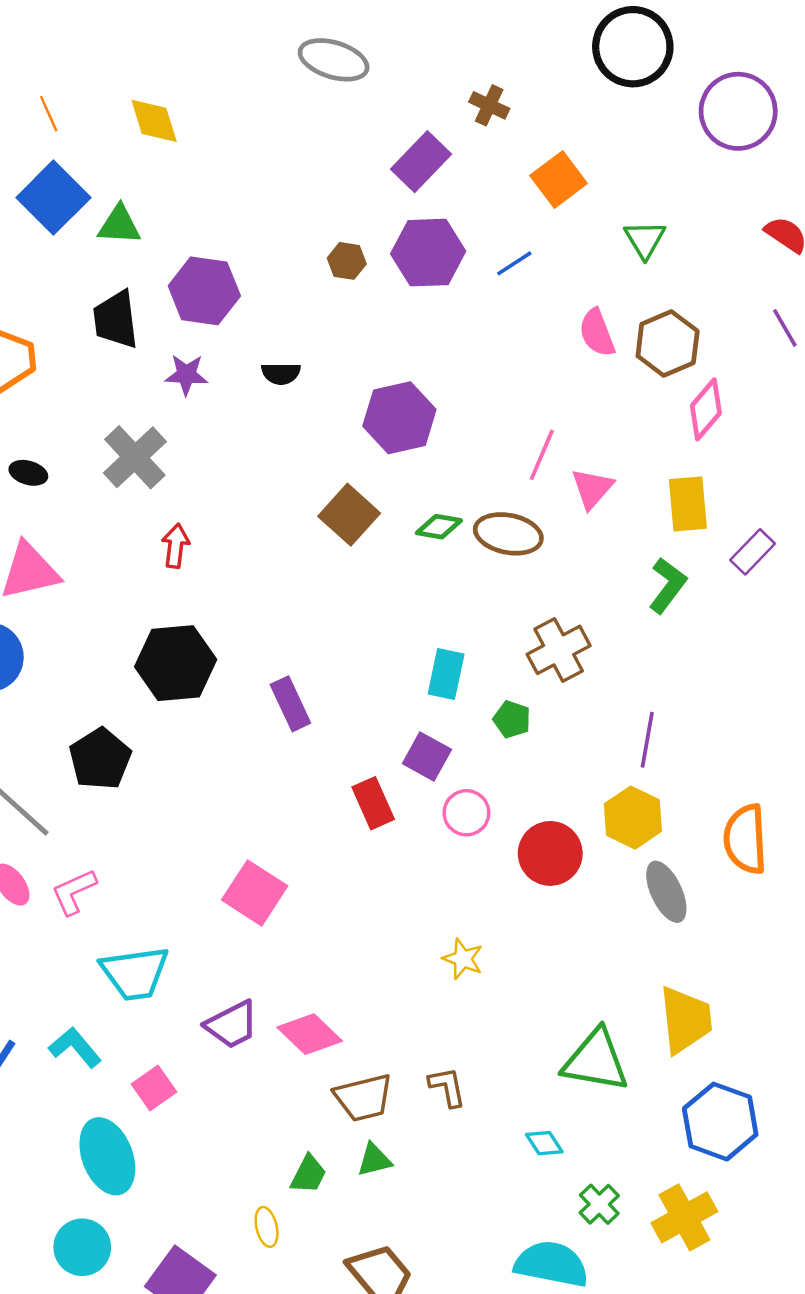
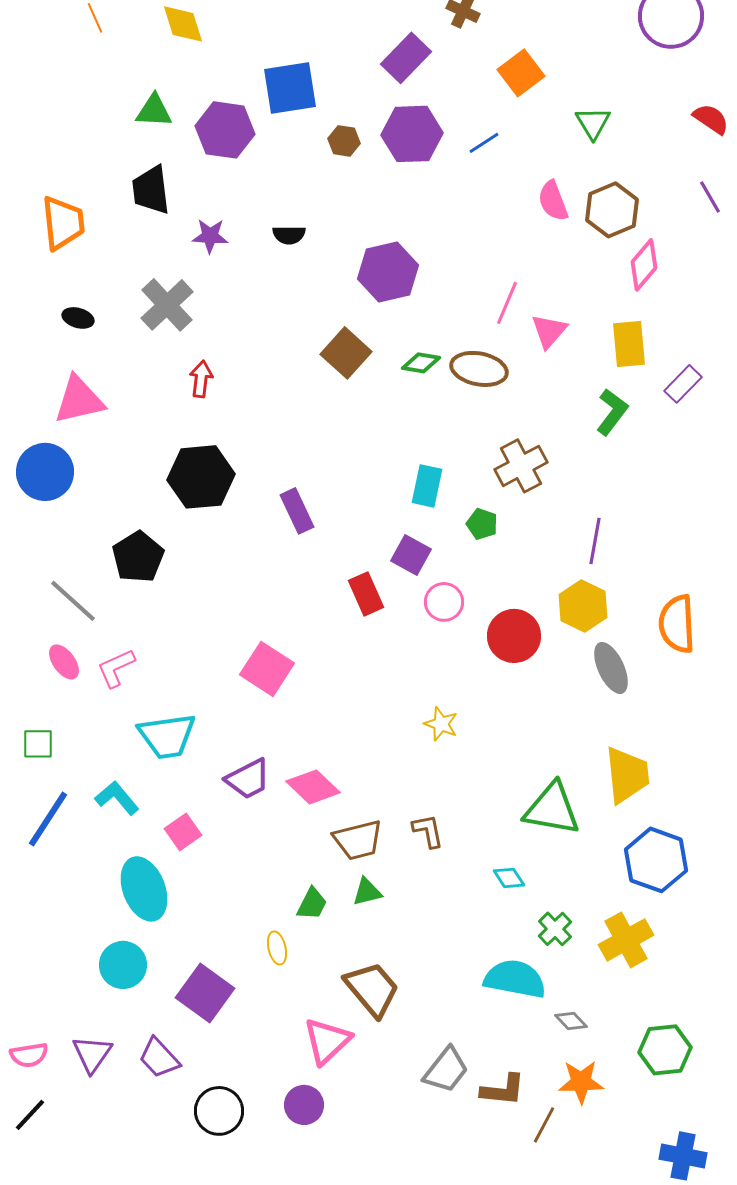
blue square: (53, 198) -> (290, 88), moved, turned 36
purple hexagon: (204, 291) -> (225, 130), moved

